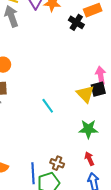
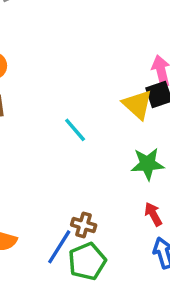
brown cross: (57, 163) -> (84, 225), moved
blue line: (33, 173) -> (59, 247), turned 40

